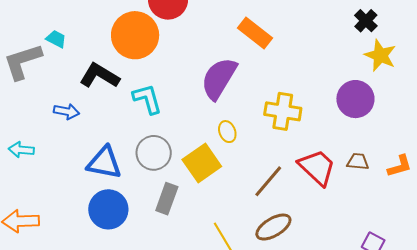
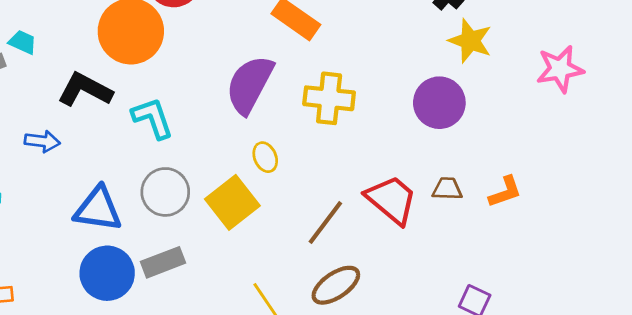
yellow cross: (283, 111) -> (329, 98), moved
gray rectangle: (167, 199) -> (163, 262), moved, turned 52

